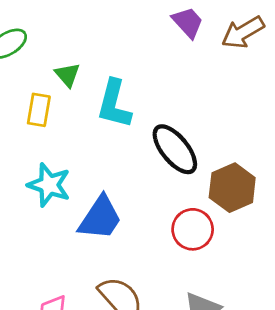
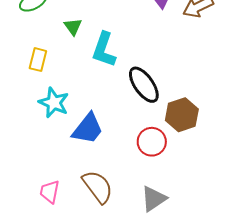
yellow rectangle: (39, 110) -> (38, 60), moved

